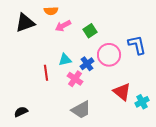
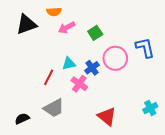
red line: (46, 73) -> (49, 77), turned 35
red triangle: (122, 92) -> (107, 117), moved
gray trapezoid: (81, 110) -> (54, 108), moved

